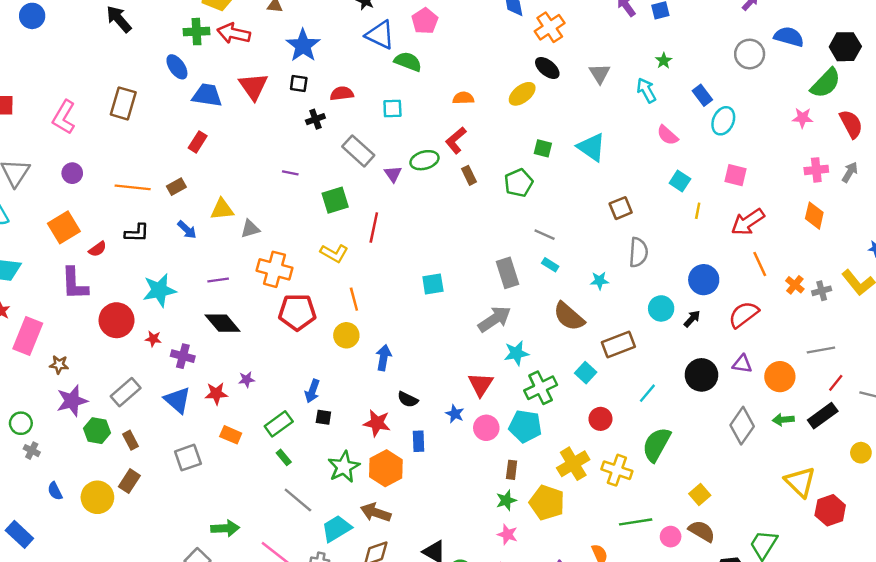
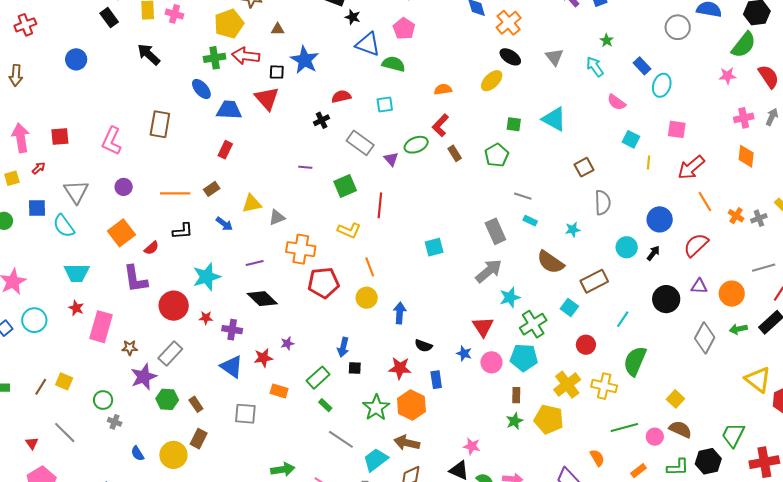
black square: (299, 84) -> (277, 72), moved
gray rectangle: (126, 392) -> (170, 353), moved
gray square: (188, 458) -> (245, 414), turned 30
pink star: (507, 534) -> (472, 446), moved

